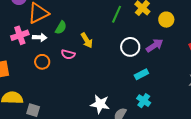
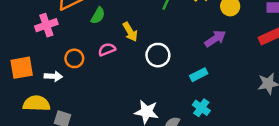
white arrow: (40, 37) -> (53, 76), moved
white circle: (130, 47) -> (158, 55), moved
pink semicircle: (68, 54) -> (107, 49), turned 144

